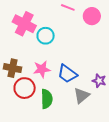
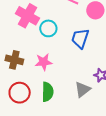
blue trapezoid: (67, 74) -> (80, 38), moved, turned 70
red circle: (25, 88) -> (20, 93), moved

